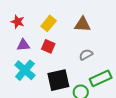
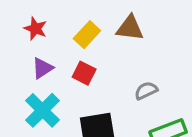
brown triangle: (83, 24) -> (130, 28), moved
purple triangle: (23, 45) -> (42, 68), turned -32

